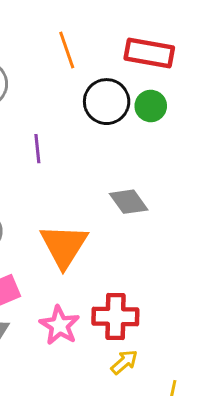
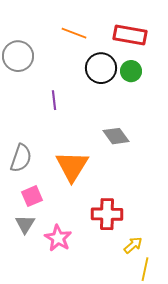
orange line: (67, 50) -> (74, 33), turned -50
pink star: (59, 325) -> (58, 238), moved
yellow arrow: (124, 362) -> (133, 245), moved

